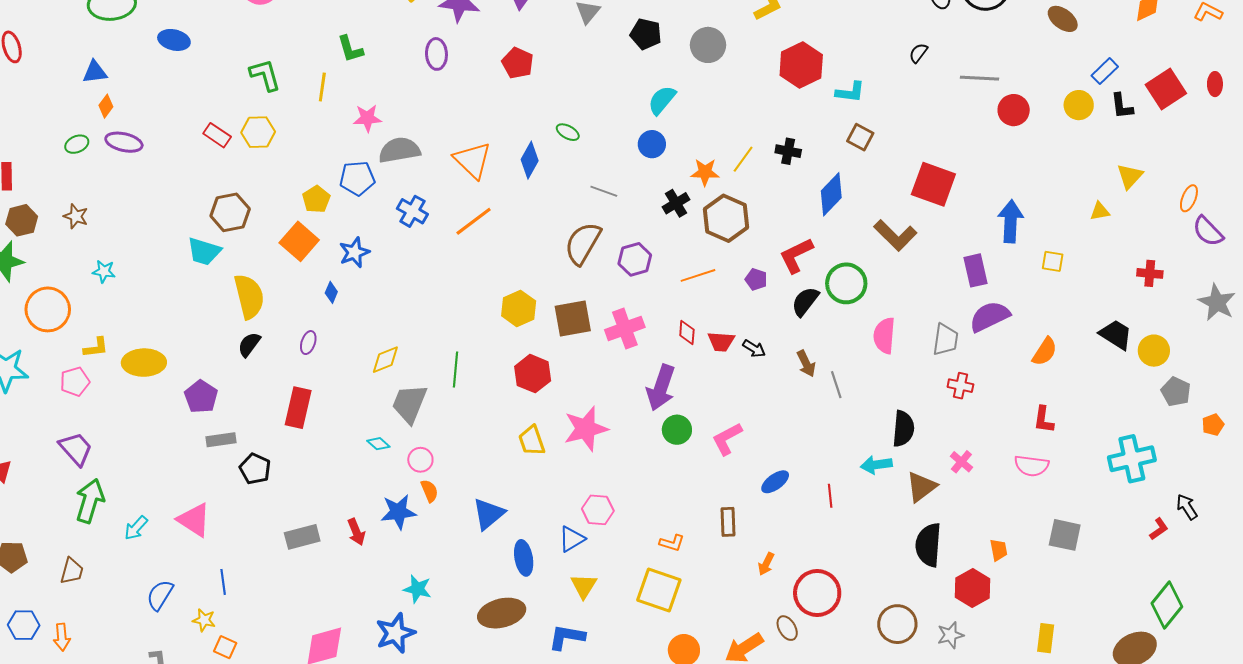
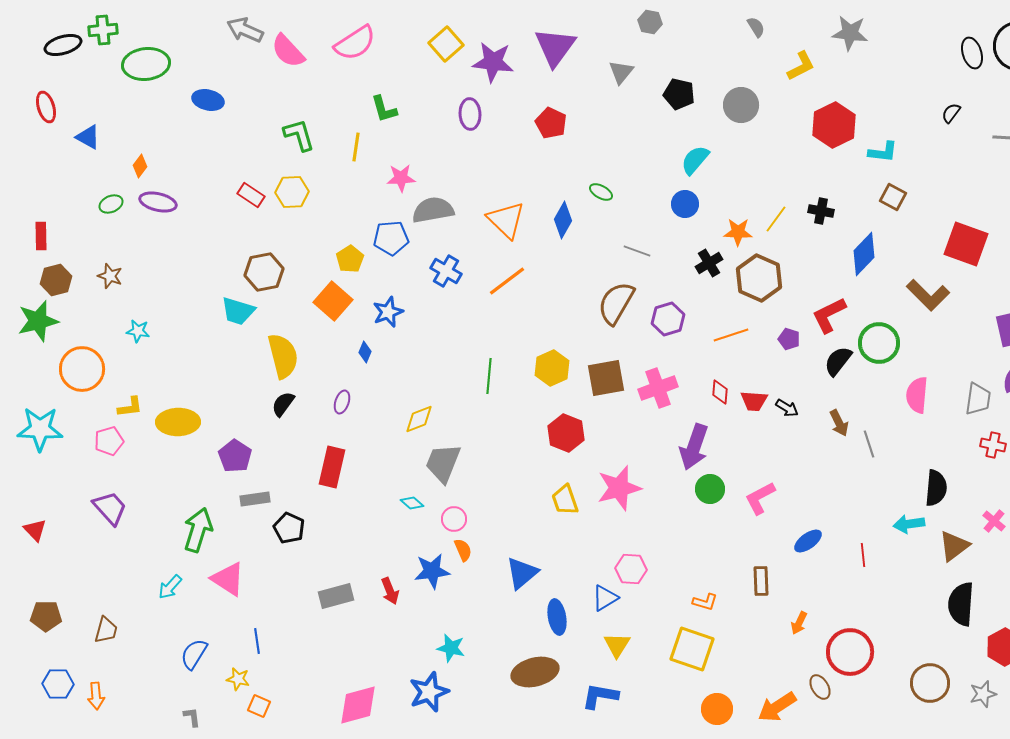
blue triangle: (95, 72) -> (88, 137), moved, turned 36
green line: (456, 370) -> (489, 376), moved
green arrow: (90, 501) -> (198, 530), moved

